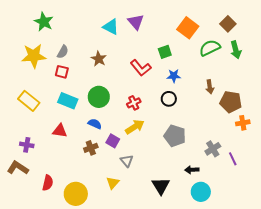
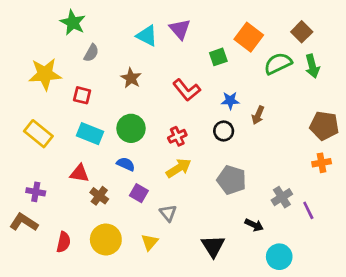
green star: (44, 22) -> (73, 22), moved
gray semicircle: (63, 52) -> (91, 53), moved
green square: (165, 52) -> (218, 57), moved
brown arrow: (210, 87) -> (258, 115), moved, turned 32
brown pentagon: (231, 102) -> (324, 126), moved
purple square: (113, 141) -> (139, 193), moved
brown cross: (91, 148) -> (99, 196), moved, turned -32
black arrow: (192, 170) -> (254, 225), turned -152
cyan circle: (201, 192) -> (279, 257), moved
yellow circle: (76, 194) -> (106, 239), moved

